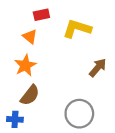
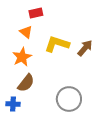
yellow L-shape: (77, 29) -> (57, 44), moved
brown arrow: (98, 68) -> (85, 48), moved

